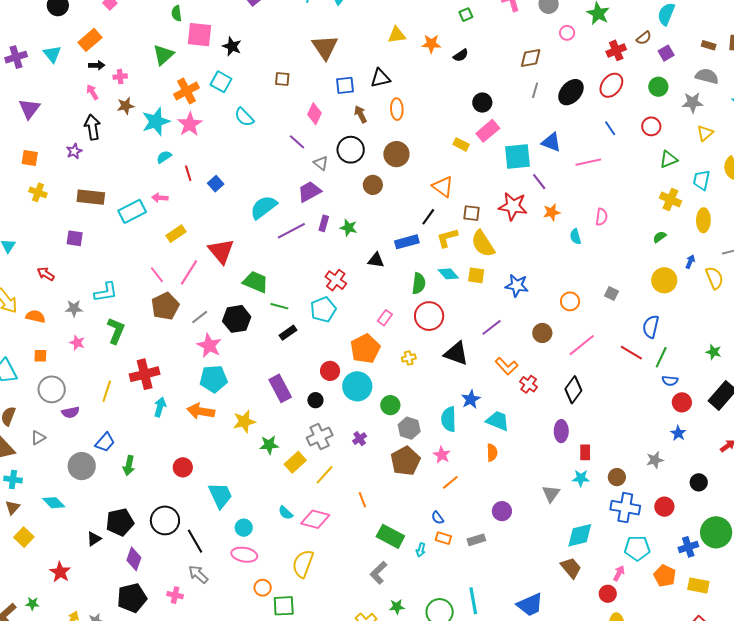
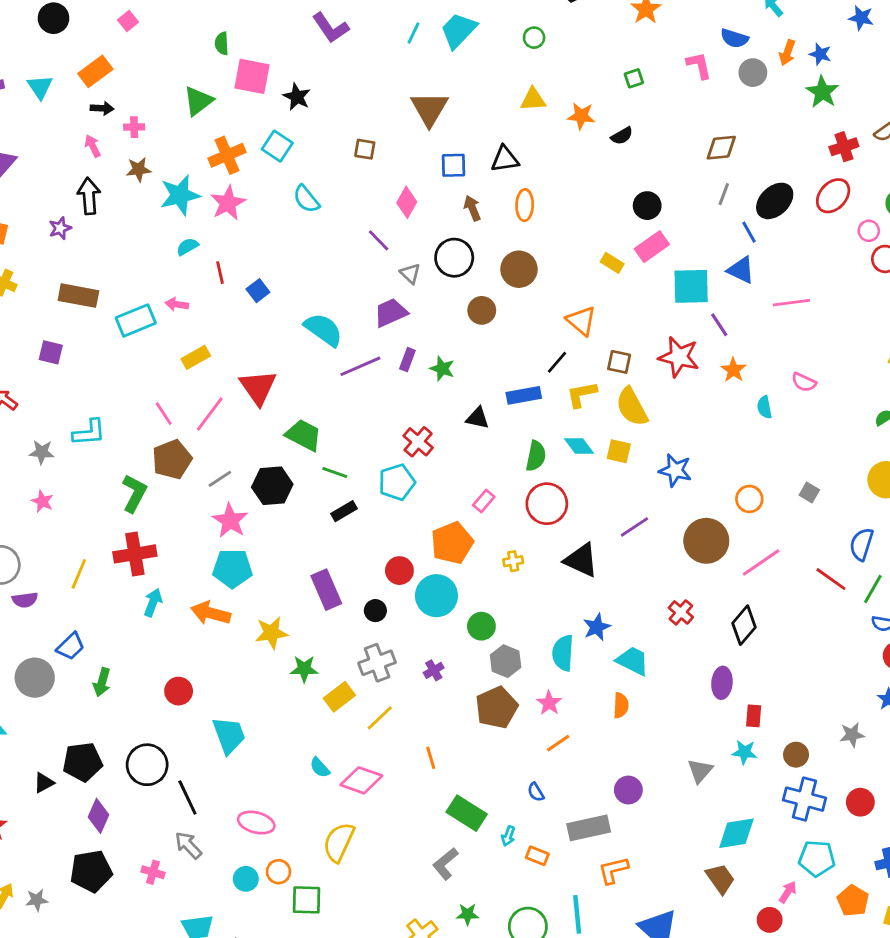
pink circle: (567, 33) -> (869, 231), moved
blue line: (610, 128) -> (749, 232), moved
cyan semicircle: (264, 207) -> (323, 330), turned 68
orange star: (552, 212) -> (733, 370), turned -30
pink semicircle: (601, 217) -> (804, 382), turned 102
green L-shape: (116, 331) -> (134, 493), moved
brown circle: (542, 333) -> (706, 541), size x1.6
orange L-shape: (507, 366) -> (613, 870), moved, turned 115
cyan circle: (244, 528) -> (246, 879), moved
orange rectangle: (443, 538) -> (537, 856), moved
gray rectangle: (476, 540) -> (589, 828), size x1.6

